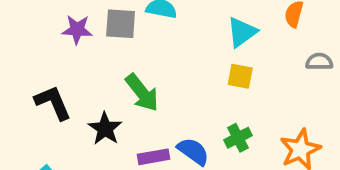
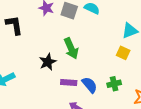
black L-shape: (53, 103) -> (14, 25), moved

